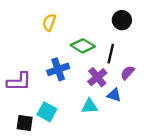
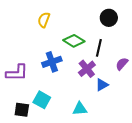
purple semicircle: (127, 73) -> (122, 64), moved
blue triangle: (114, 95) -> (102, 85), turned -48
cyan triangle: (89, 106) -> (80, 109), moved

